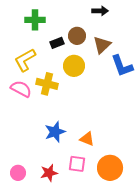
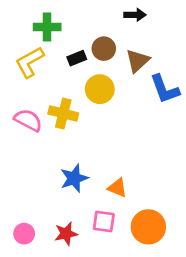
yellow L-shape: (25, 60) -> (30, 62), moved

